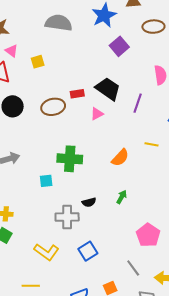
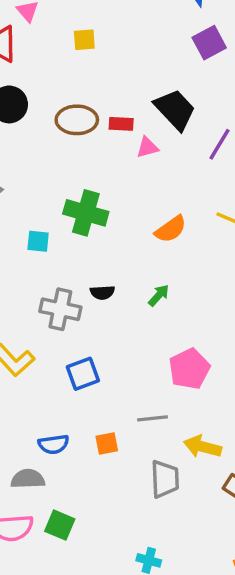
yellow square: (38, 62) -> (84, 40), moved
red rectangle: (77, 94) -> (121, 124), moved
gray line: (133, 268) -> (153, 418), turned -72

